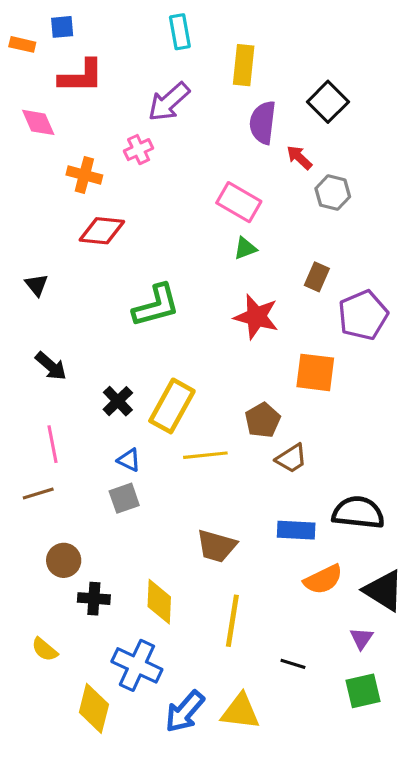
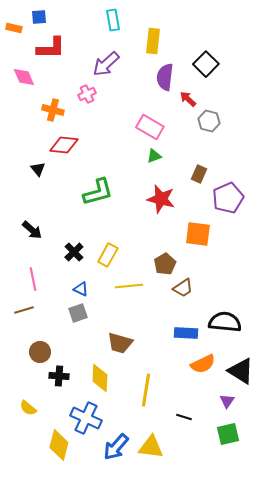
black triangle: (37, 285) -> (38, 169), moved
yellow rectangle: (172, 406) -> (108, 255), size x0.7
brown trapezoid: (217, 546) -> (120, 343), moved

